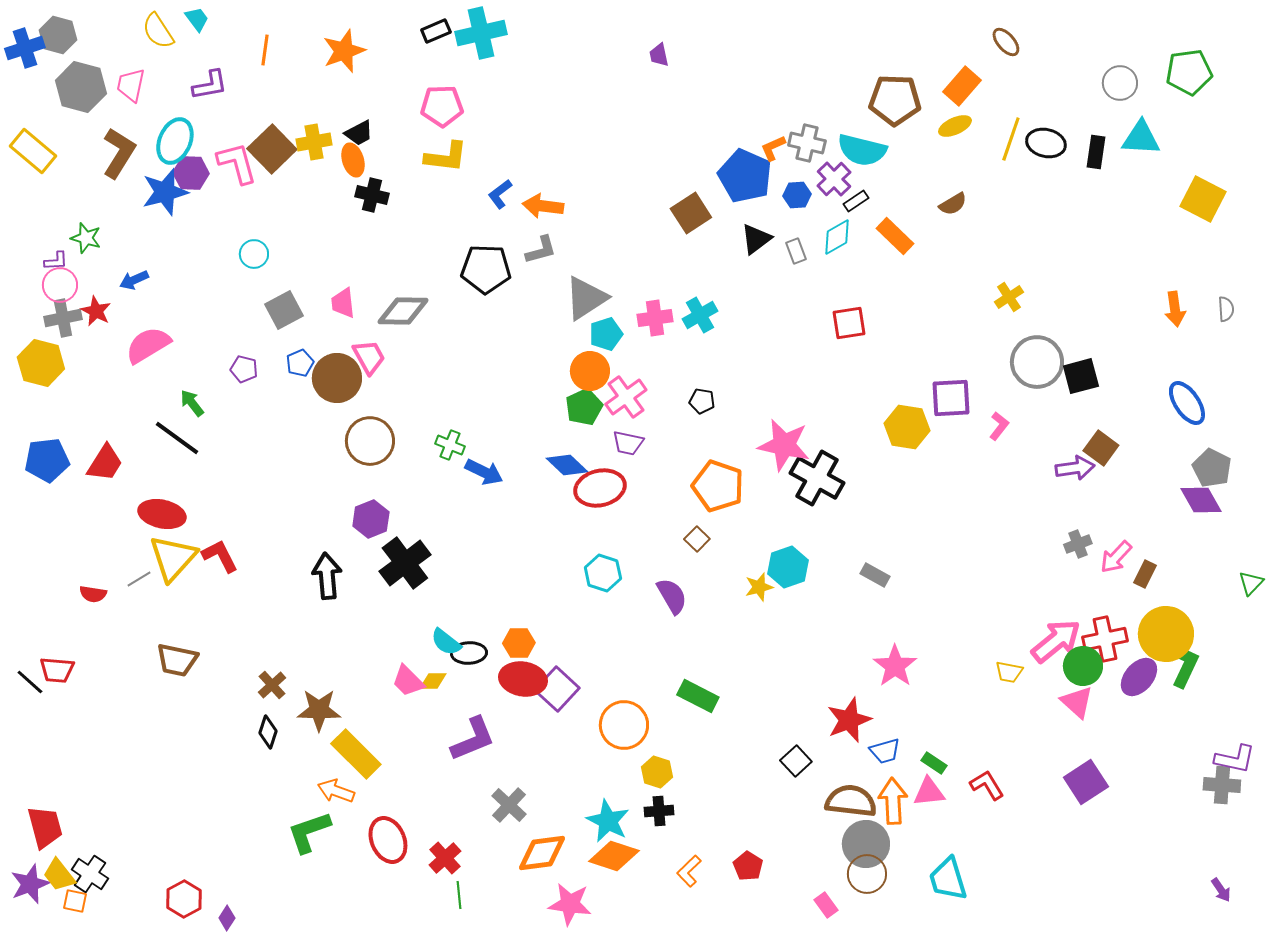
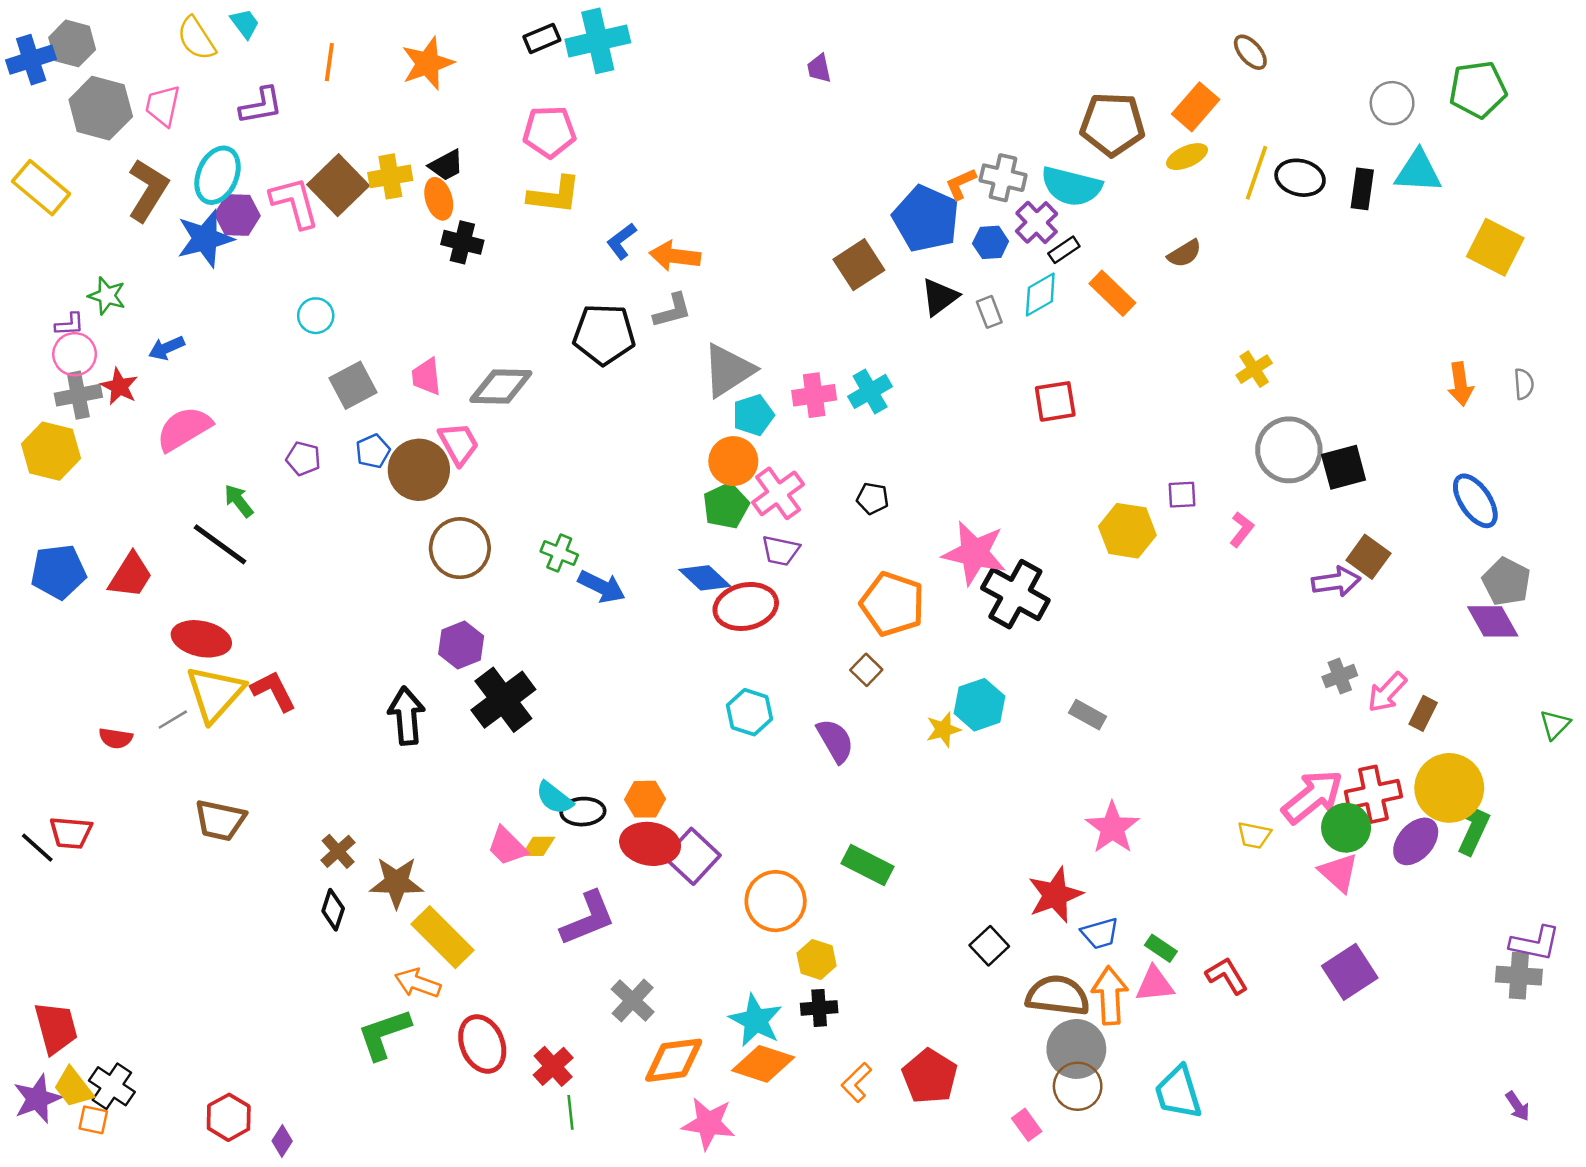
purple square: (951, 398) -> (1182, 495), size x0.6
red pentagon: (748, 866) -> (930, 1076), size x1.5

